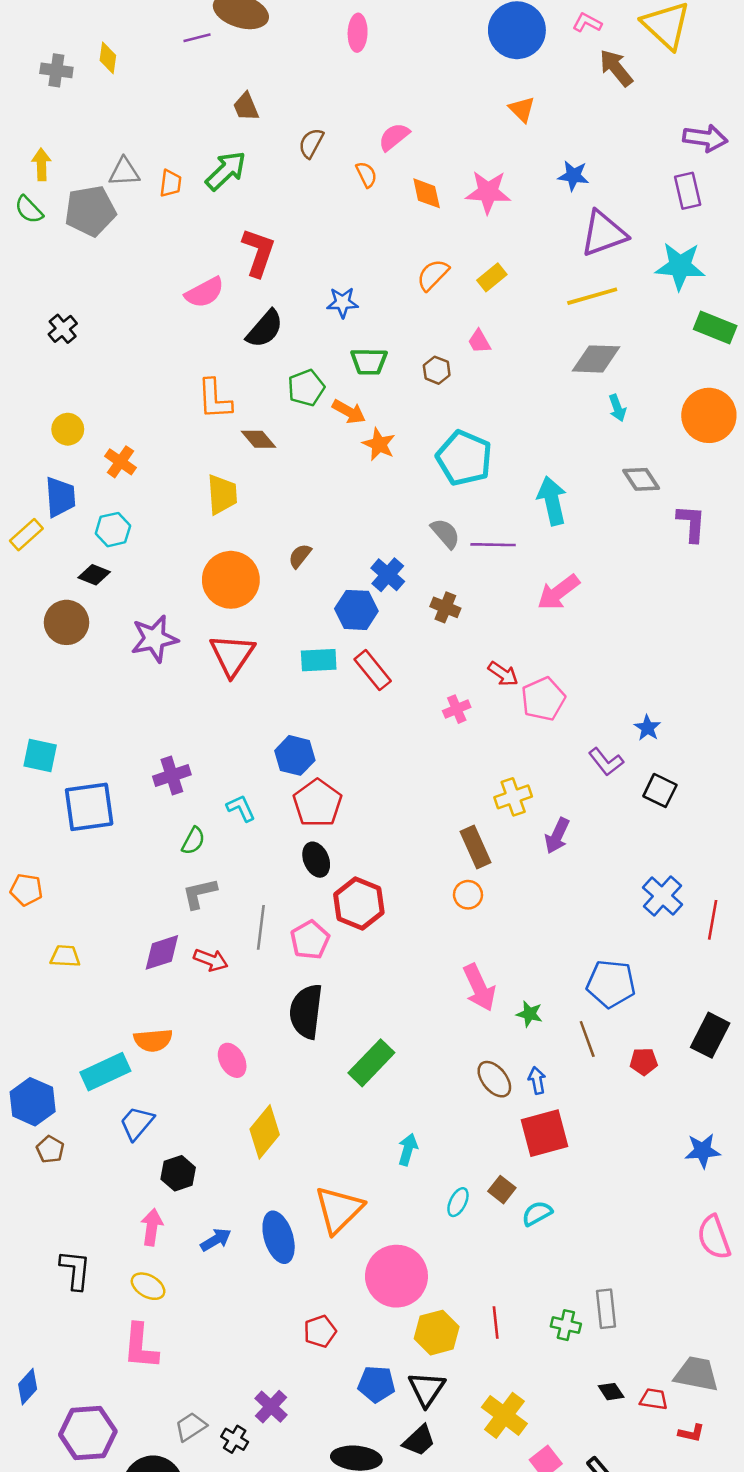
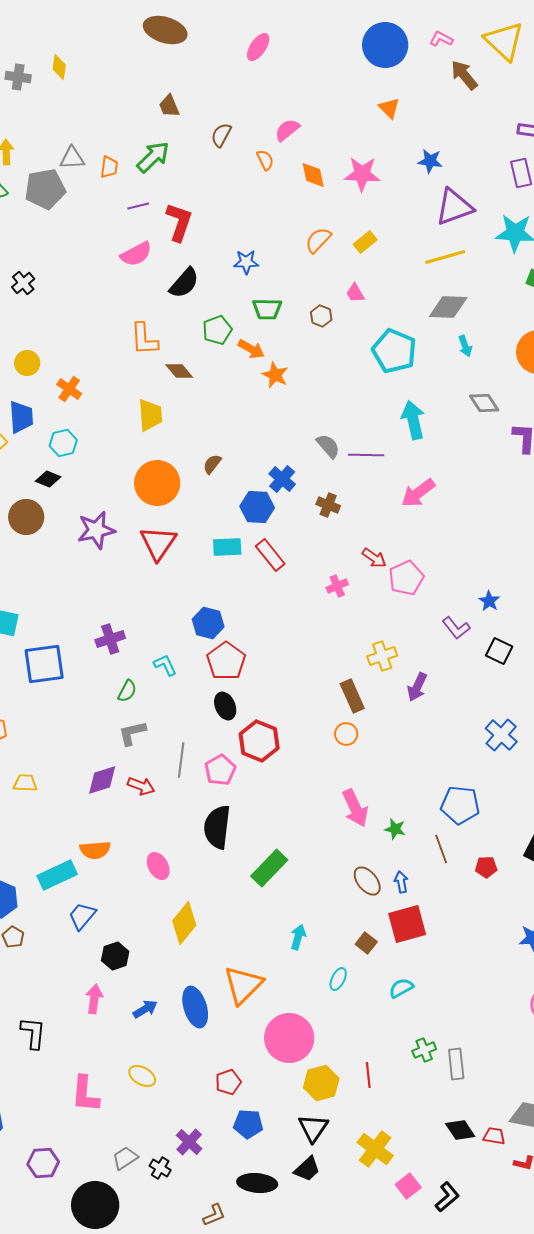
pink ellipse: (358, 33) -> (258, 47), turned 32
purple line: (197, 38) -> (138, 206), moved
cyan pentagon: (464, 458) -> (394, 351), moved
brown square: (502, 1190) -> (366, 943), moved
yellow ellipse: (148, 1286) -> (142, 1076), moved
green cross: (566, 1325) -> (424, 1050), moved, turned -35
blue pentagon: (376, 1384) -> (248, 1124), moved
black diamond: (611, 1392) -> (460, 1130), size x1.4
purple hexagon: (88, 1433) -> (43, 1163), size x0.7

